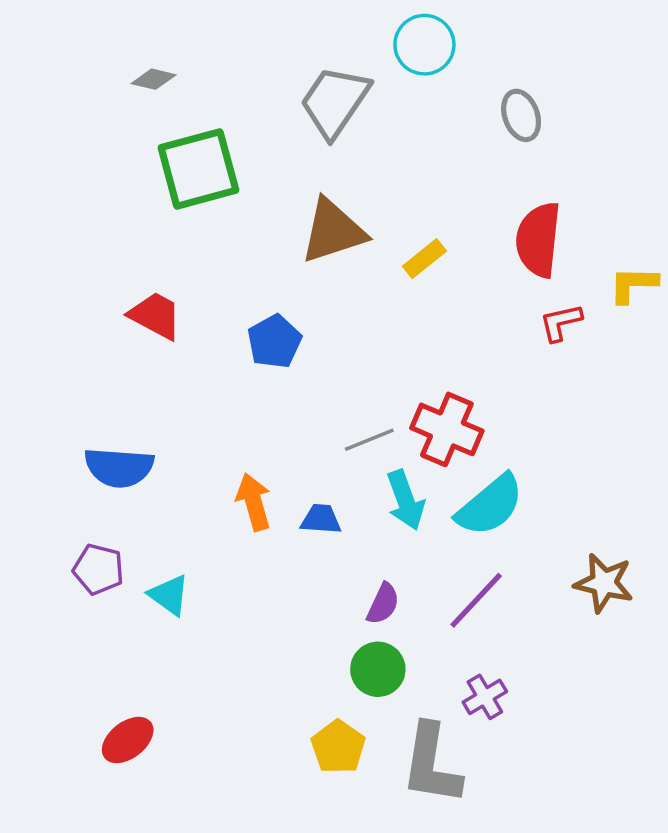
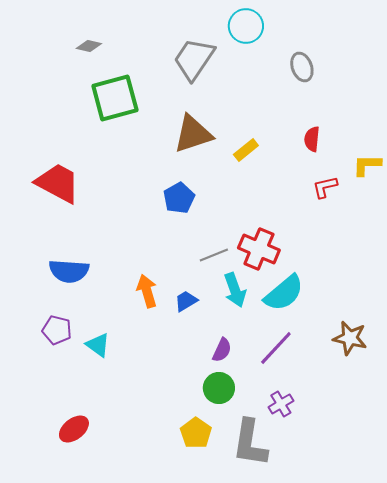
red semicircle: (538, 240) -> (312, 139), size x0.6
red trapezoid: (155, 316) -> (58, 183), moved, size x1.4
blue pentagon: (274, 341) -> (179, 198), moved
blue trapezoid: (321, 519) -> (186, 301), turned -35

